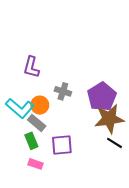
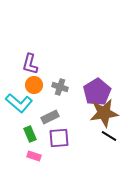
orange circle: (40, 105) -> (34, 85), moved
gray rectangle: (37, 123) -> (50, 117), moved, turned -66

